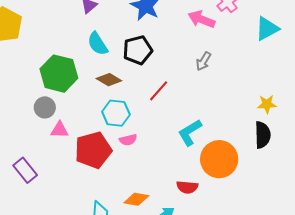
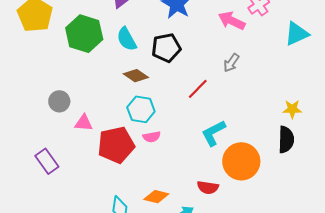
green hexagon: (59, 74) -> (84, 34), moved
red line: (159, 91) -> (198, 89), moved
gray circle: (45, 107) -> (59, 101), moved

